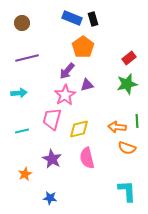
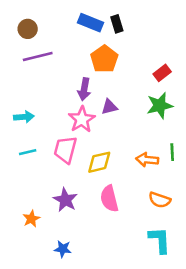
purple line: (27, 58) -> (38, 57), moved
purple arrow: (67, 71) -> (84, 89), turned -30
cyan line: (22, 131) -> (28, 152), moved
orange semicircle: (127, 148) -> (160, 200), moved

